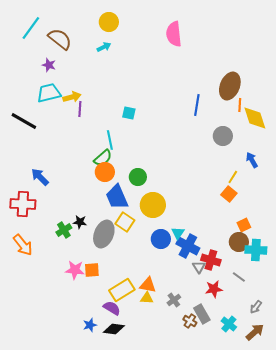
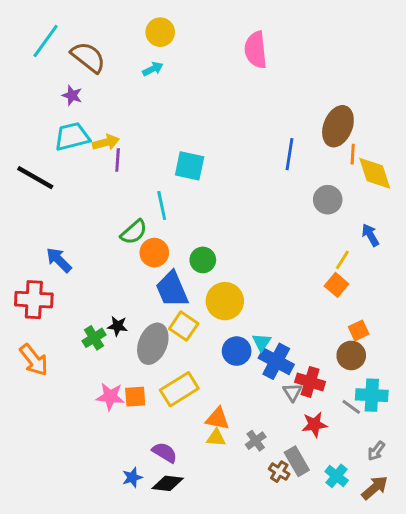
cyan square: (129, 113) -> (190, 166), size x1.5
green semicircle: (103, 158) -> (134, 232), moved
cyan cross: (256, 250) -> (372, 395), moved
yellow rectangle: (122, 290) -> (179, 389), moved

